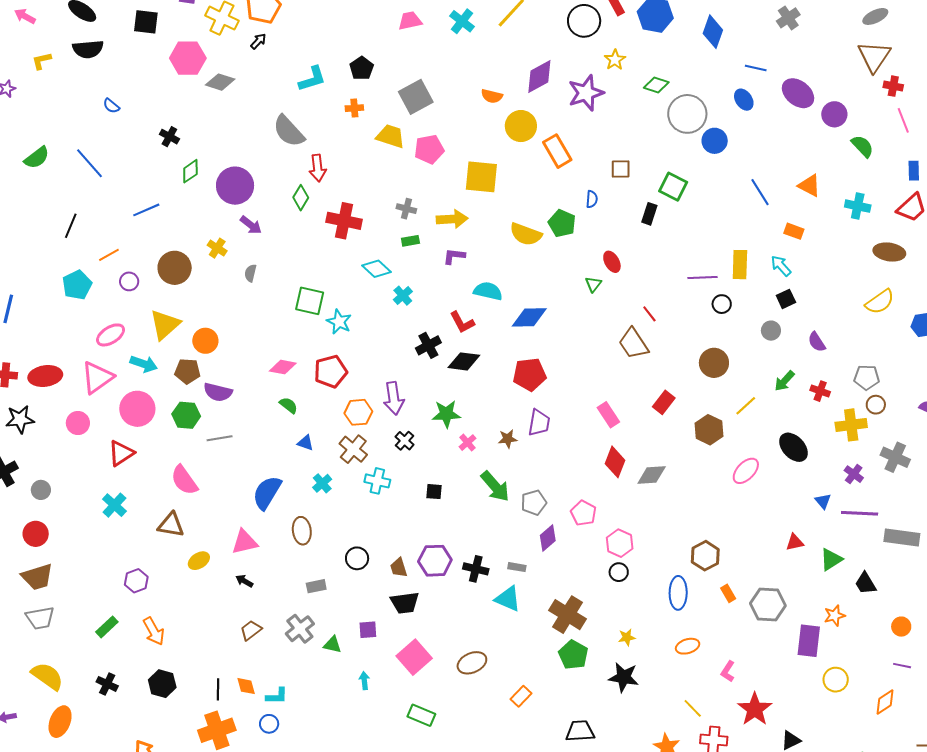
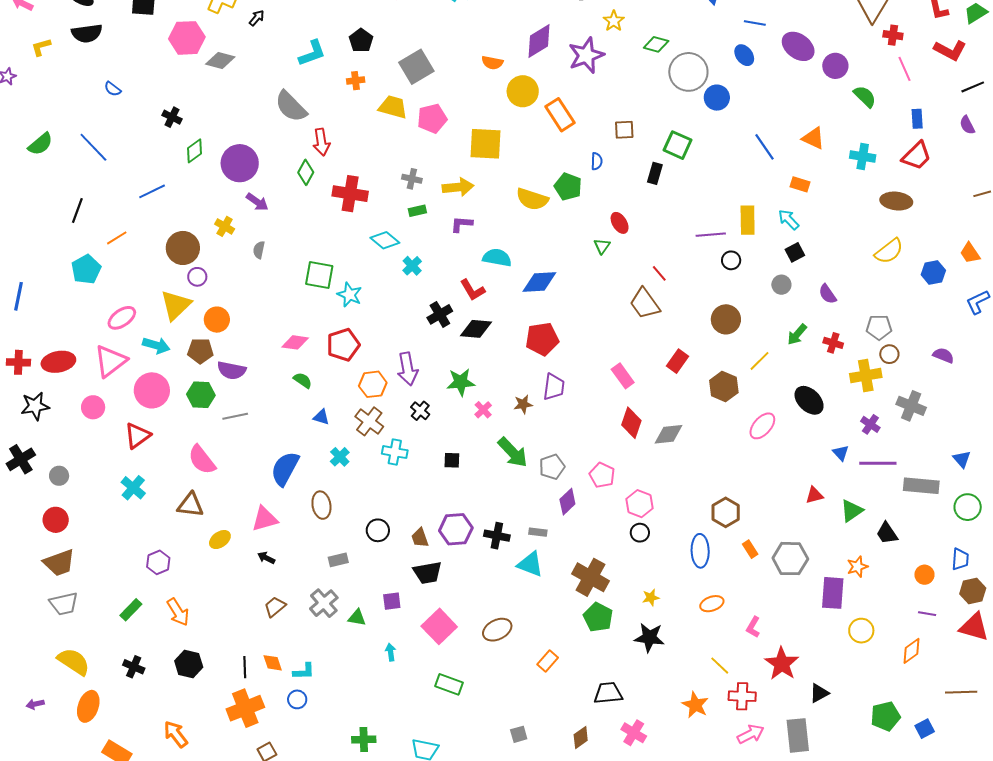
purple circle: (129, 281) -> (197, 277), moved

